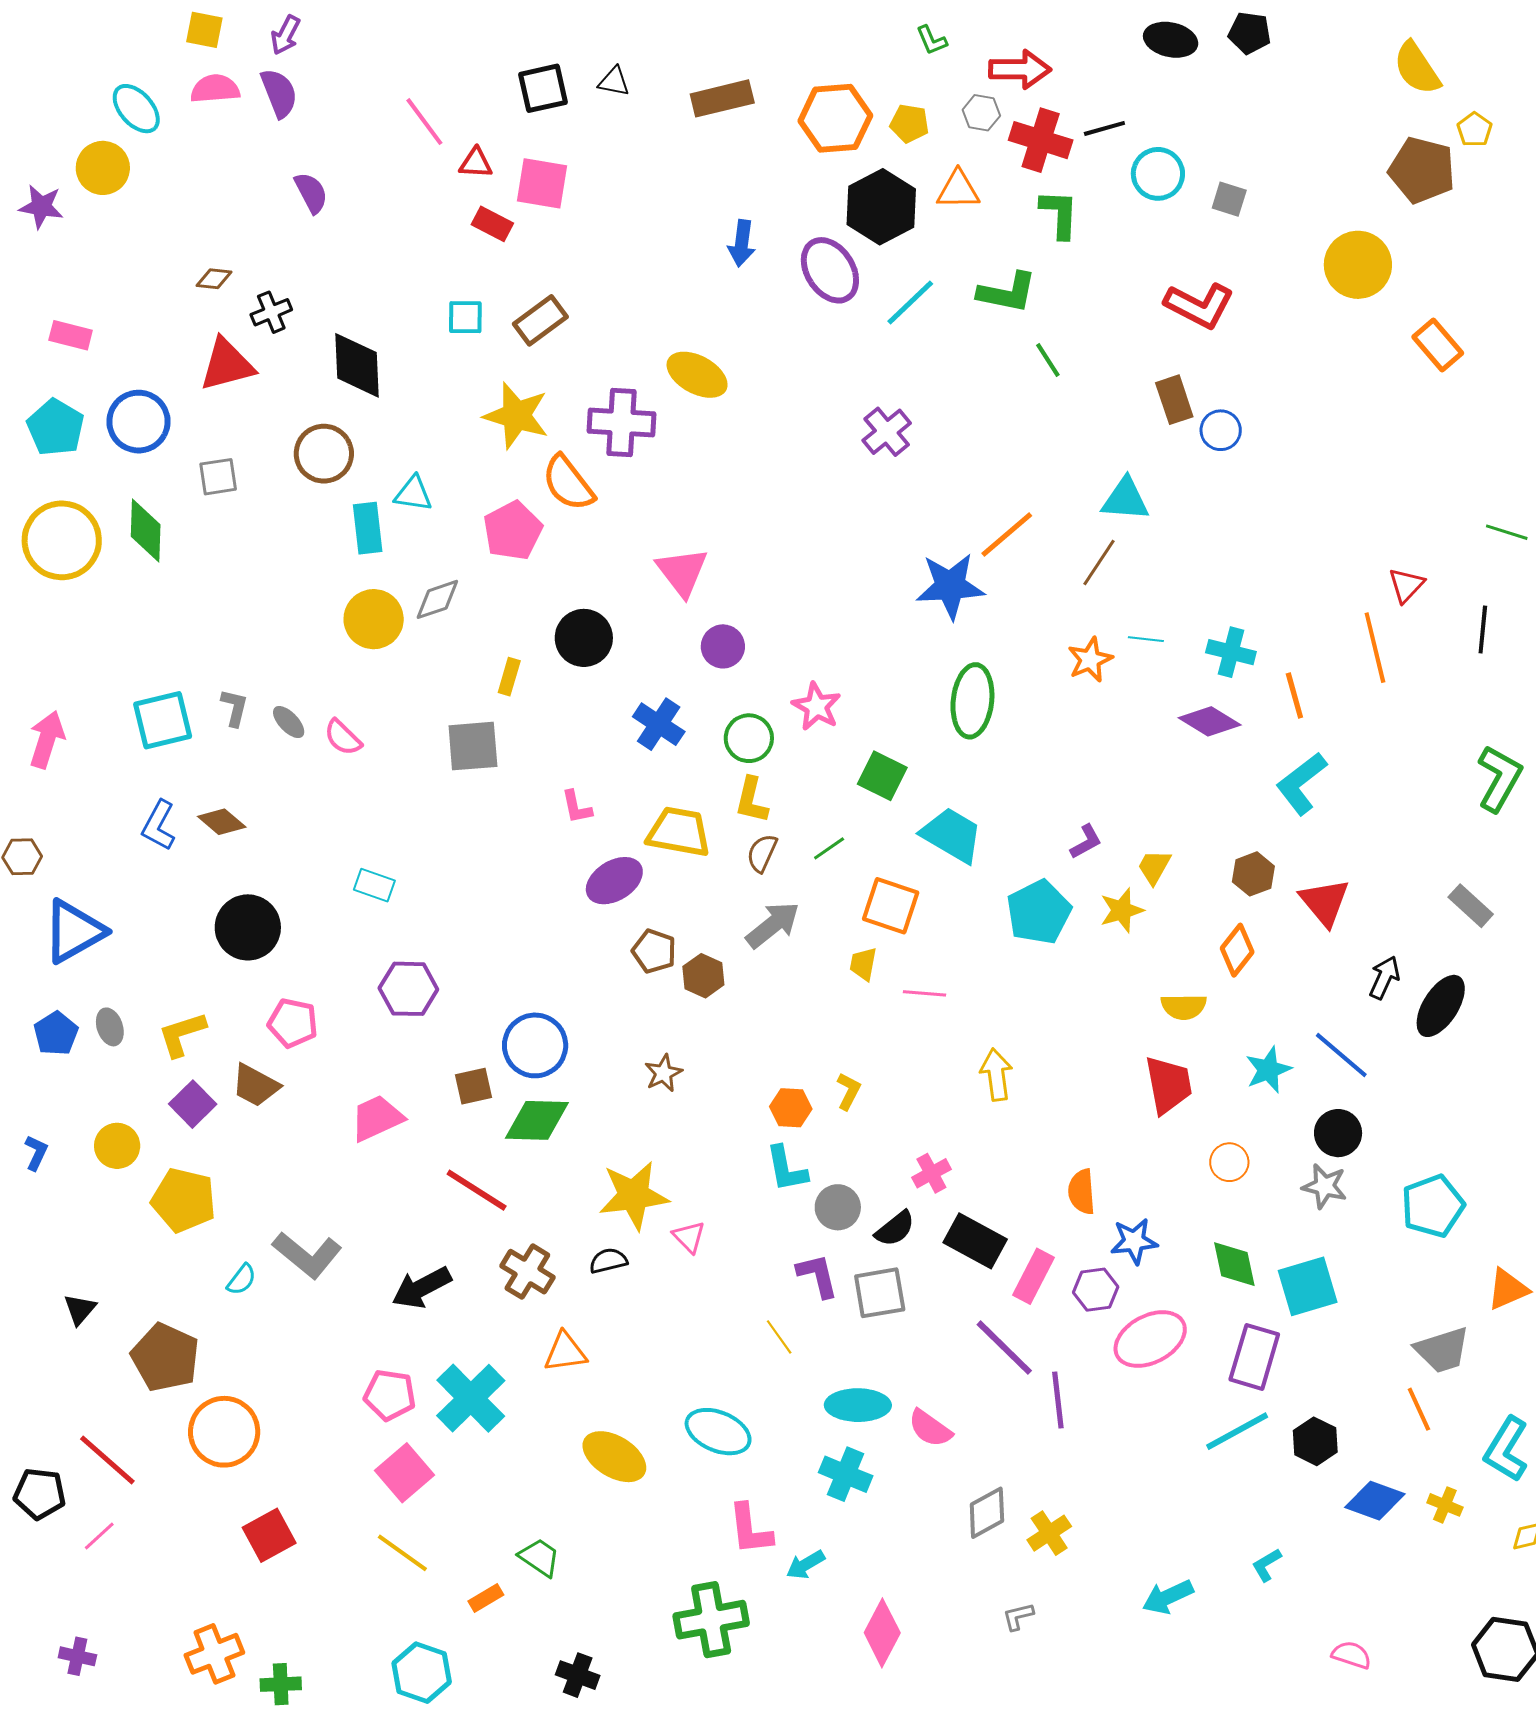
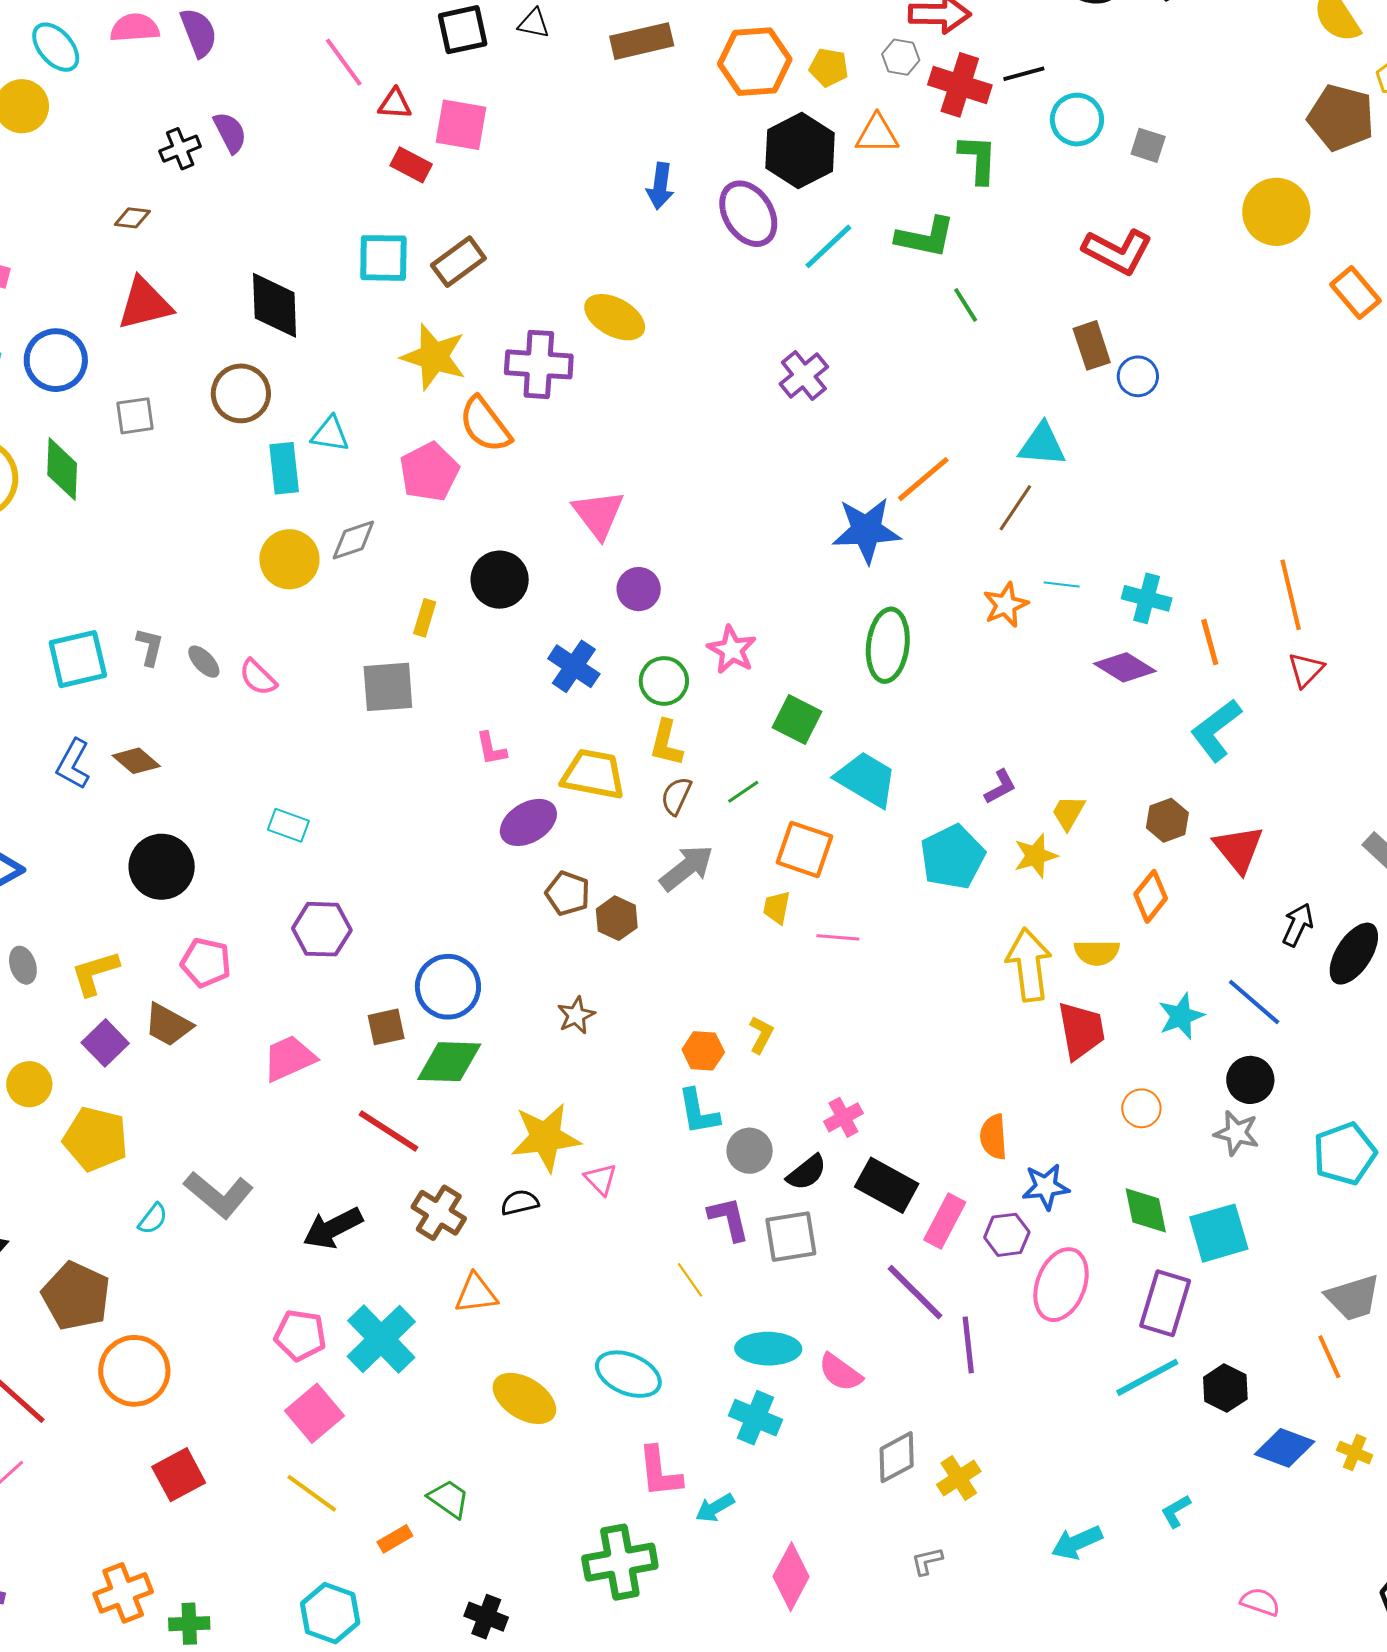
black cross: (271, 312) -> (180, 149), moved
cyan square: (465, 317) -> (383, 258), size x1.4
red triangle: (1406, 585) -> (1306, 670), moved
yellow arrow: (996, 1075) -> (1029, 965), moved, size x1.4
pink ellipse: (1150, 1339) -> (1061, 1285), turned -42

